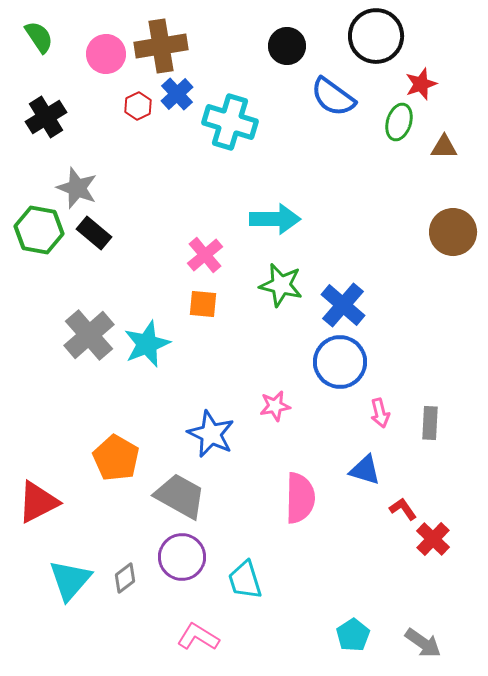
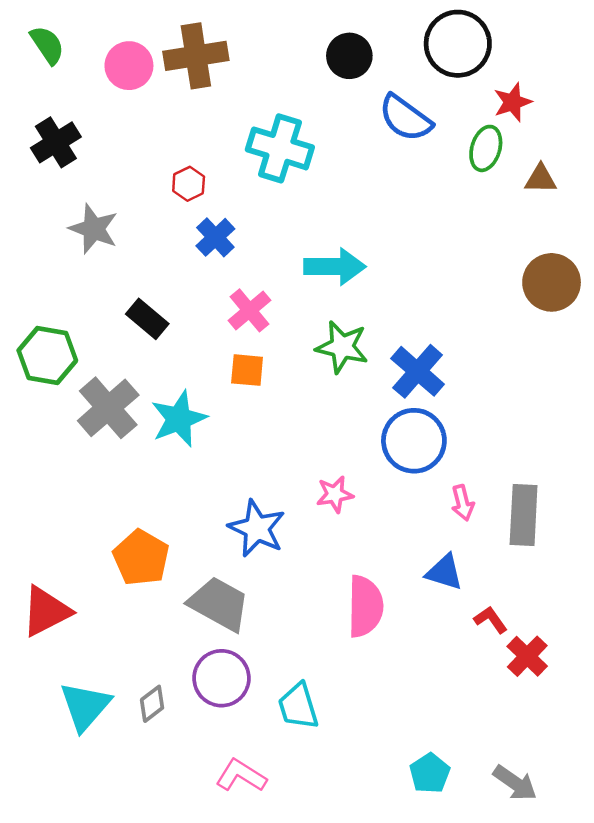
blue cross: (177, 94) -> (215, 237), moved
red hexagon: (138, 106) -> (189, 184), moved
green hexagon: (39, 230) -> (47, 355), moved
black rectangle: (94, 233) -> (147, 319), moved
gray rectangle: (430, 423) -> (524, 515), size x1.5

